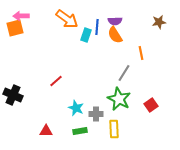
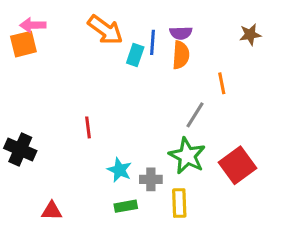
orange semicircle: (115, 35) -> (181, 55), turned -144
red line: (56, 81) -> (88, 127), turned -56
red square: (151, 105) -> (238, 165), size x1.6
red triangle: (46, 131) -> (52, 211), moved

